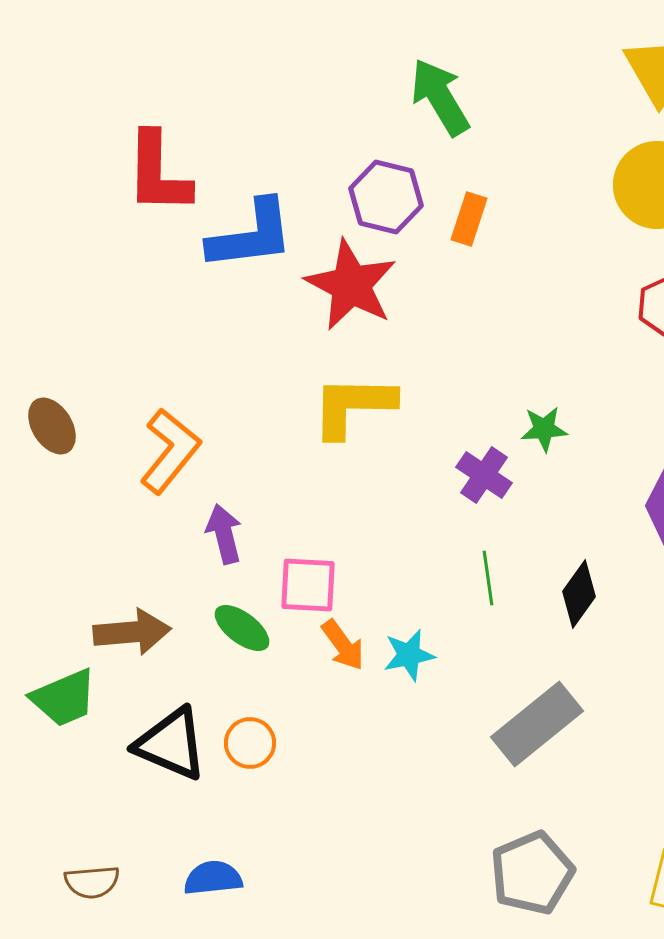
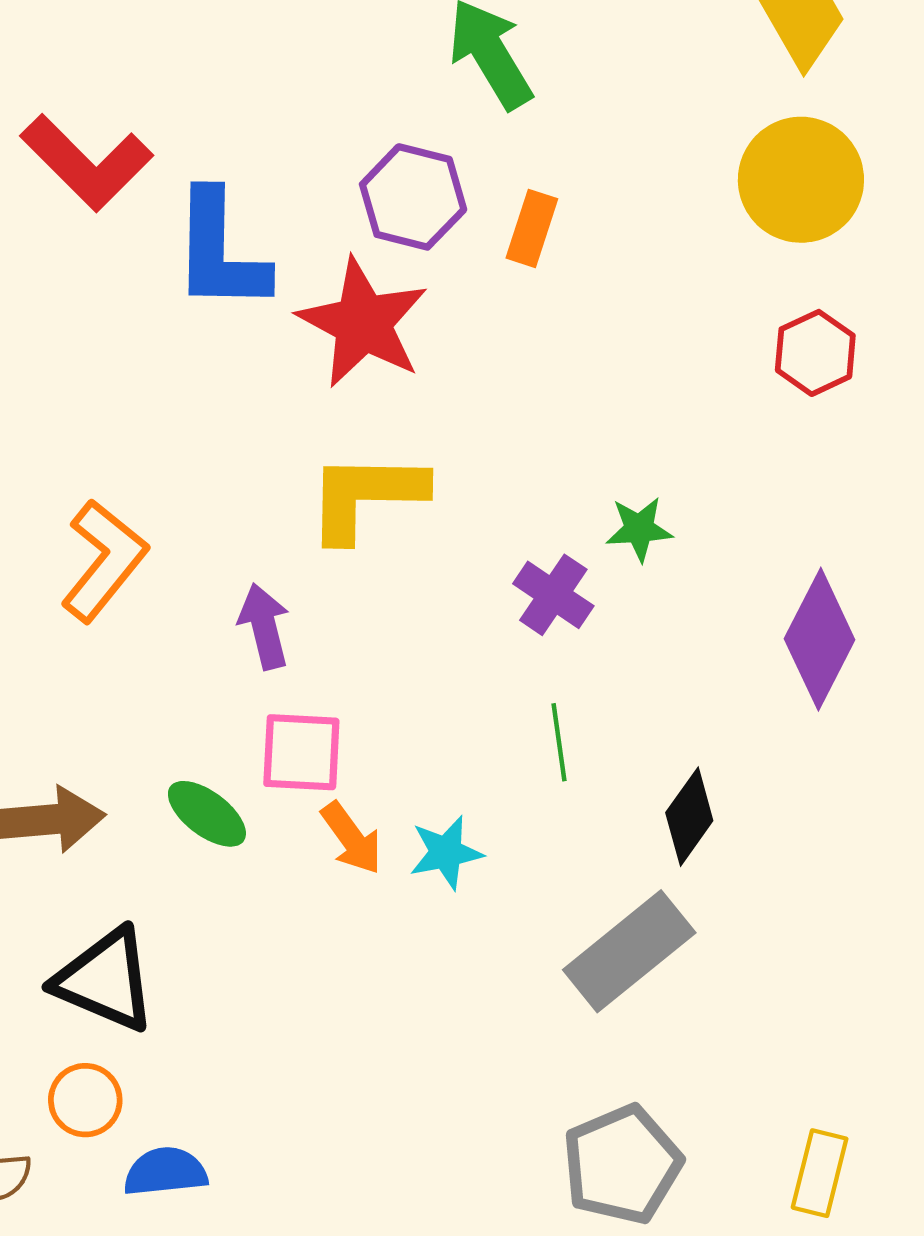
red L-shape: (158, 173) -> (87, 163), turned -46
blue L-shape: (251, 235) -> (220, 251), turned 98
purple arrow: (224, 534) -> (264, 626), moved
black diamond: (579, 594) -> (689, 817), moved
orange circle: (250, 743) -> (85, 1100), moved

